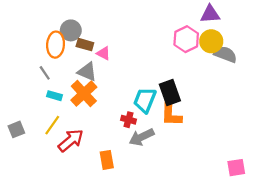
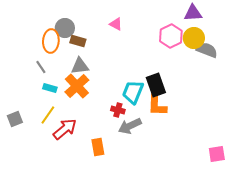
pink triangle: (103, 53) -> (116, 24), moved
gray triangle: (87, 72) -> (80, 66), turned -30

